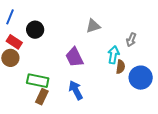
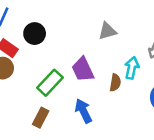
brown semicircle: (121, 67) -> (115, 83), moved
green rectangle: (38, 81) -> (50, 83), moved, turned -60

